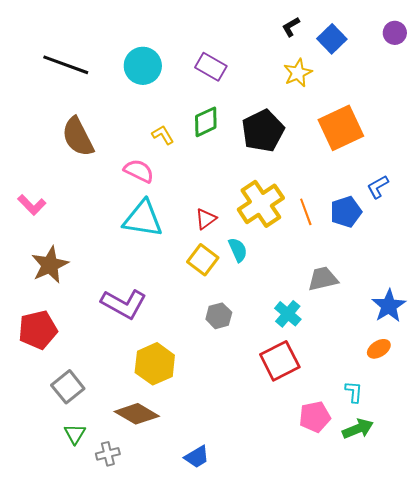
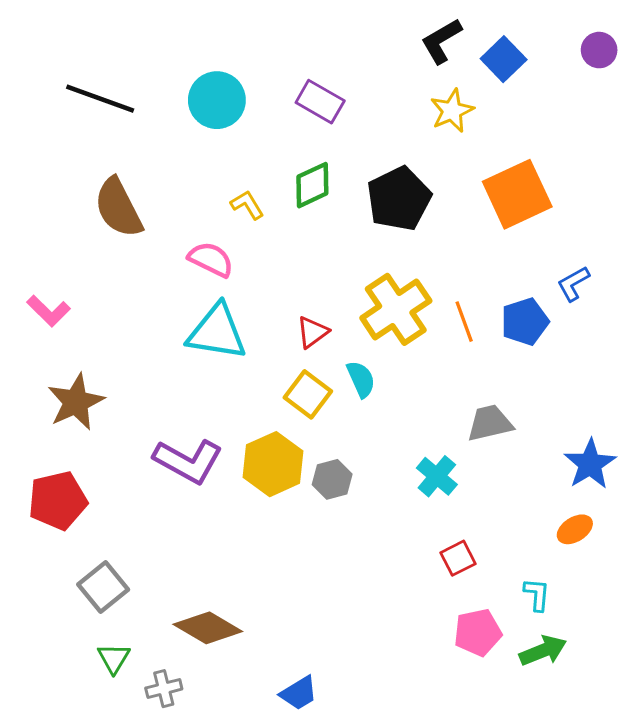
black L-shape: (291, 27) -> (441, 41), size x1.5
red square: (280, 361) -> (458, 558), moved, size x0.6
yellow hexagon: (155, 364) -> (273, 464), moved

